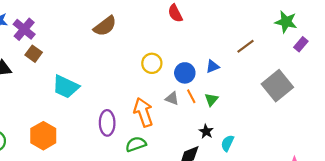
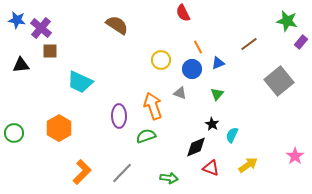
brown semicircle: (105, 26) -> (117, 25), turned -110
brown square: (34, 54) -> (50, 51), turned -35
orange line: (191, 96) -> (198, 47), moved

